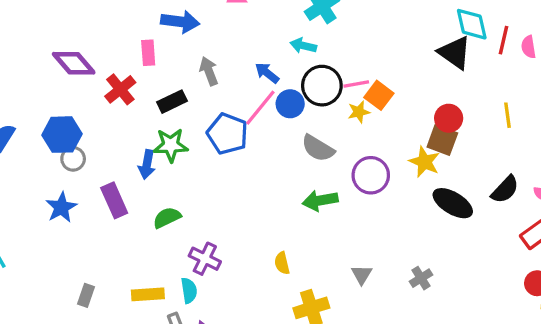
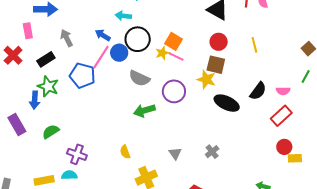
pink line: (356, 84) -> (176, 56), moved, turned 42
red circle: (449, 118) -> (219, 42), moved
green star: (171, 145) -> (48, 86), turned 30
cyan semicircle: (189, 290) -> (69, 175), turned -77

